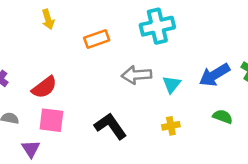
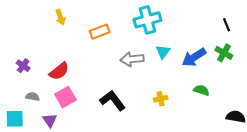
cyan triangle: (172, 84) -> (163, 52), moved
pink square: (51, 120) -> (66, 97), turned -35

